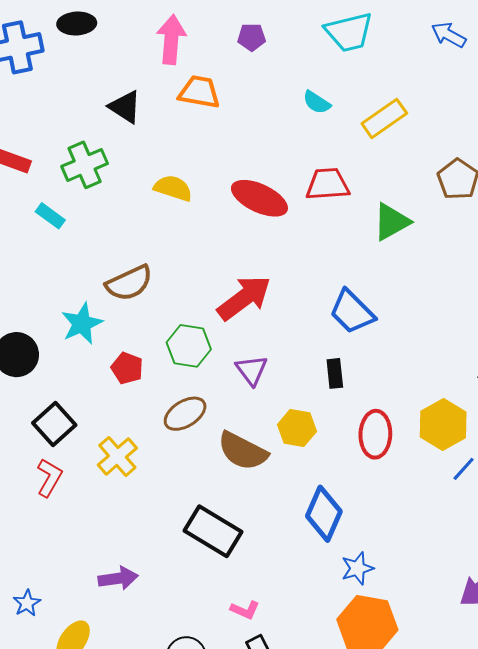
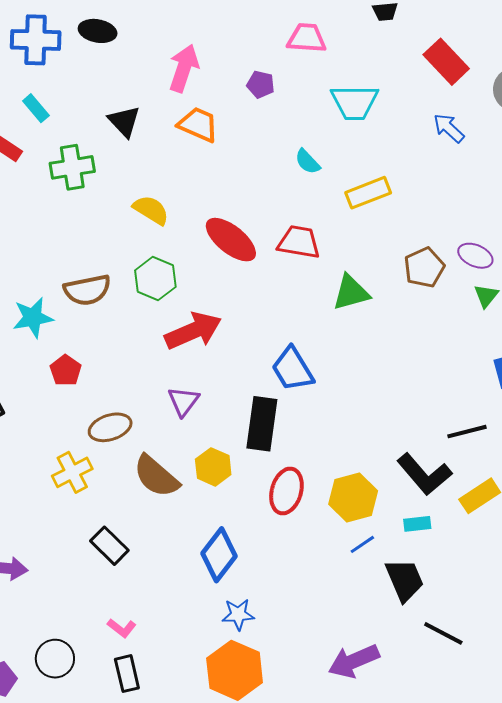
cyan rectangle: (50, 216) -> (36, 108), moved
green hexagon: (189, 346) -> (155, 279), moved
black rectangle: (335, 373) -> (262, 424), size x1.8
yellow cross: (117, 456) -> (72, 472), moved
black rectangle: (213, 531) -> (109, 546), size x0.7

